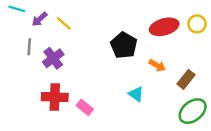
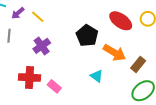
red ellipse: (164, 27) -> (121, 21), turned 50
purple cross: (53, 58) -> (42, 46), moved
orange arrow: (157, 65) -> (115, 53), size x1.6

